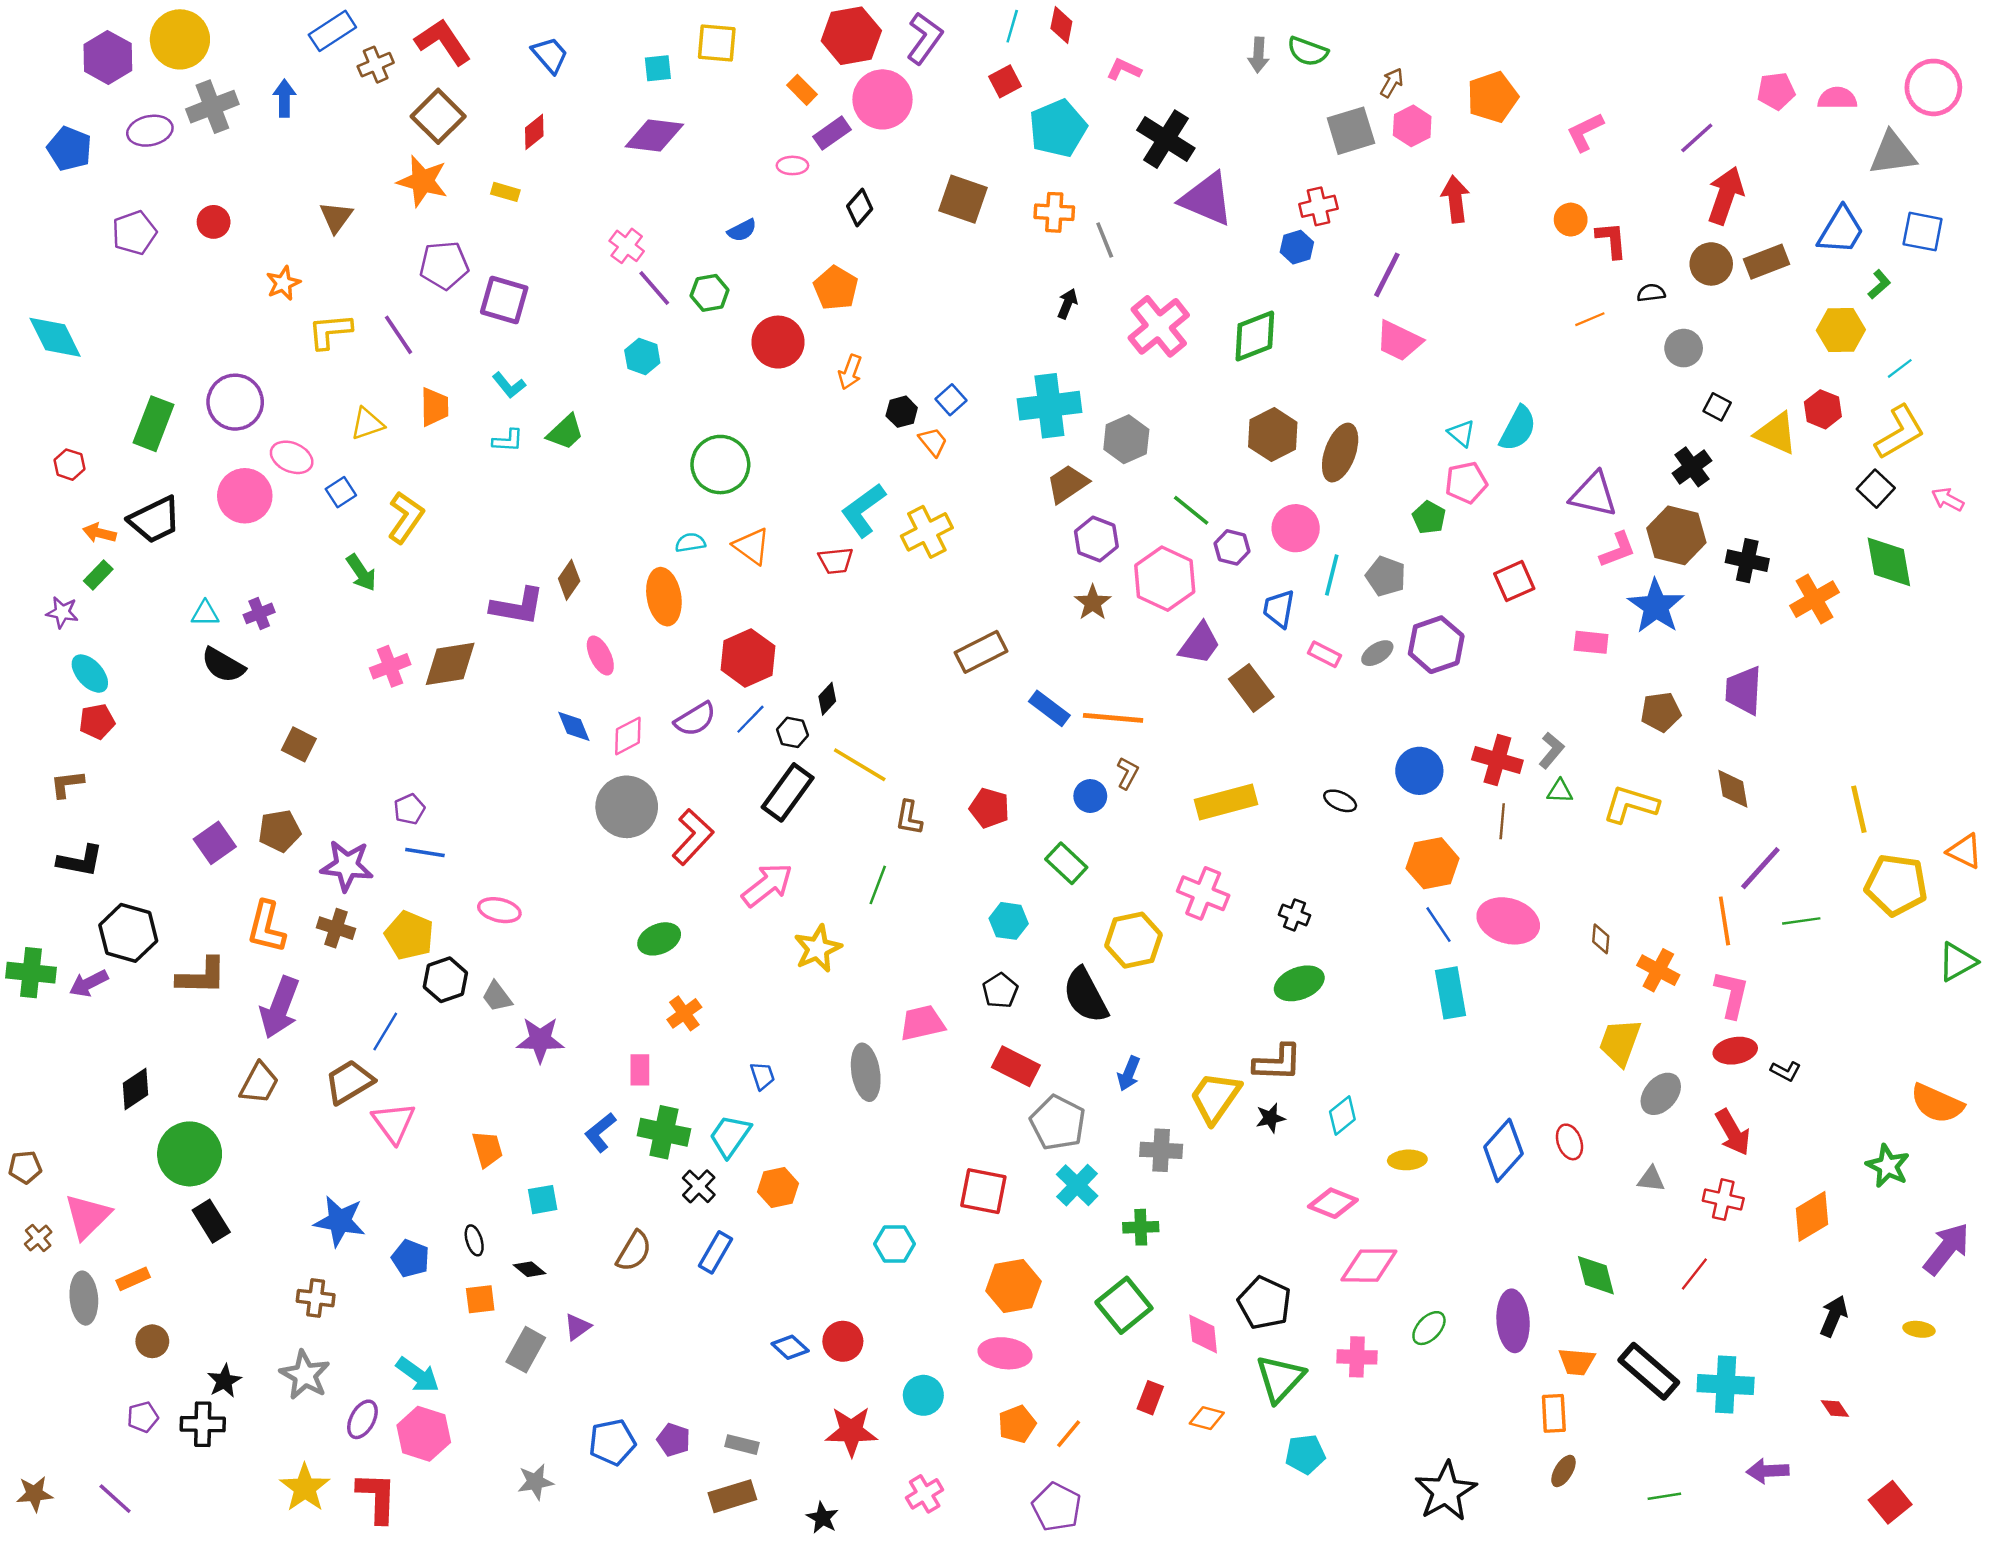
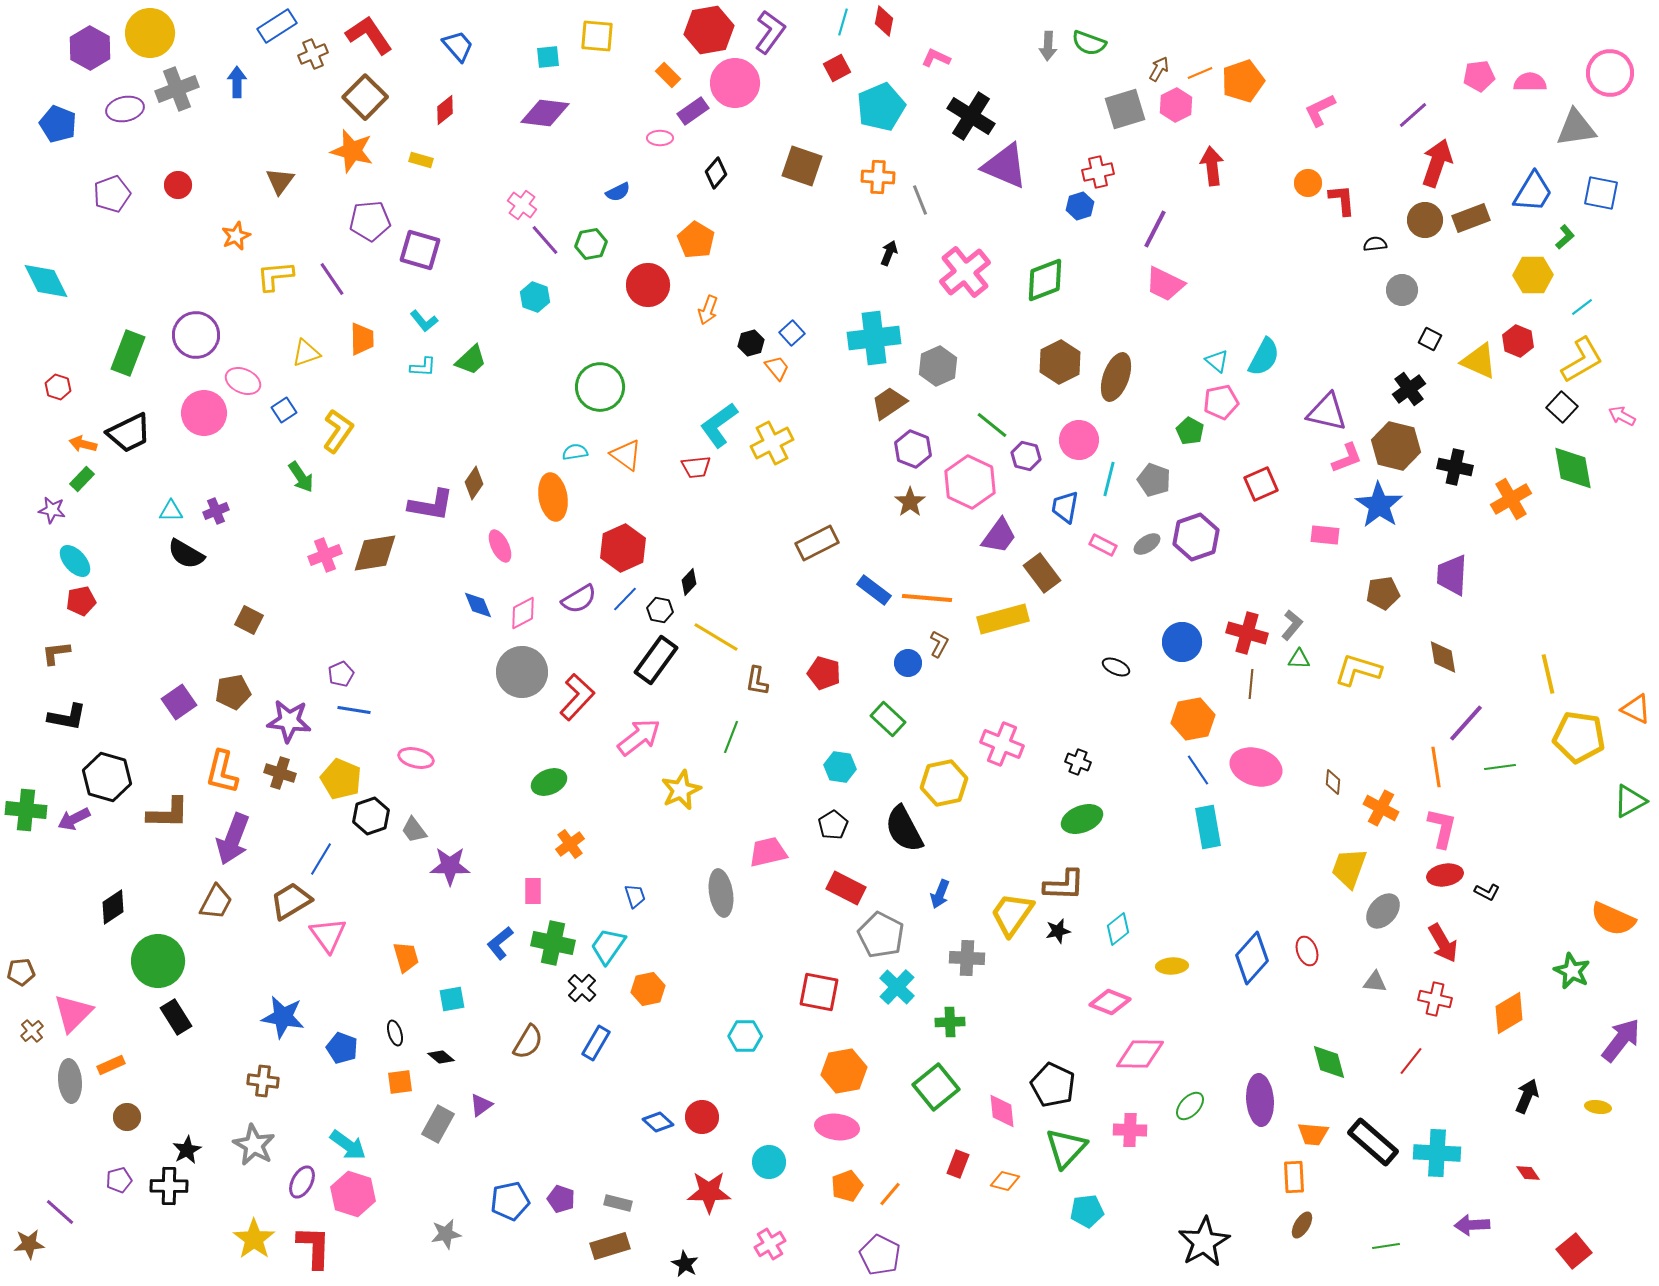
orange line: (1590, 319) -> (1200, 73), moved
yellow rectangle: (1226, 802) -> (1003, 619), moved
purple line: (115, 1499) -> (60, 1212), moved

